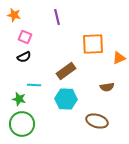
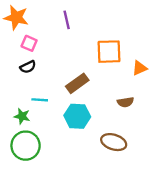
orange star: (14, 15) -> (16, 18), size x1.5

